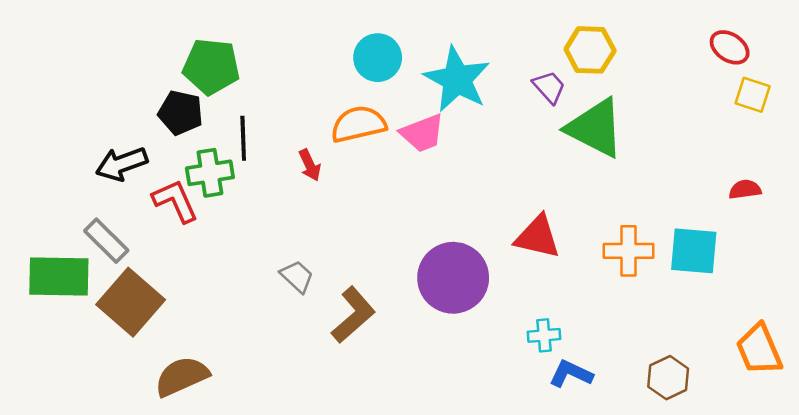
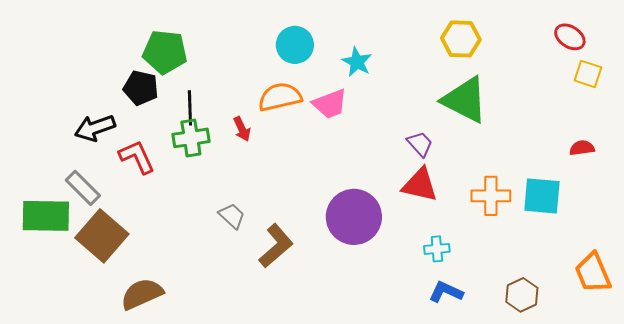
cyan star: (457, 79) -> (357, 62), size x0.6
purple trapezoid: (549, 87) -> (420, 144), moved
green cross: (210, 173) -> (191, 138), moved
cyan cross: (544, 335) -> (437, 249), moved

